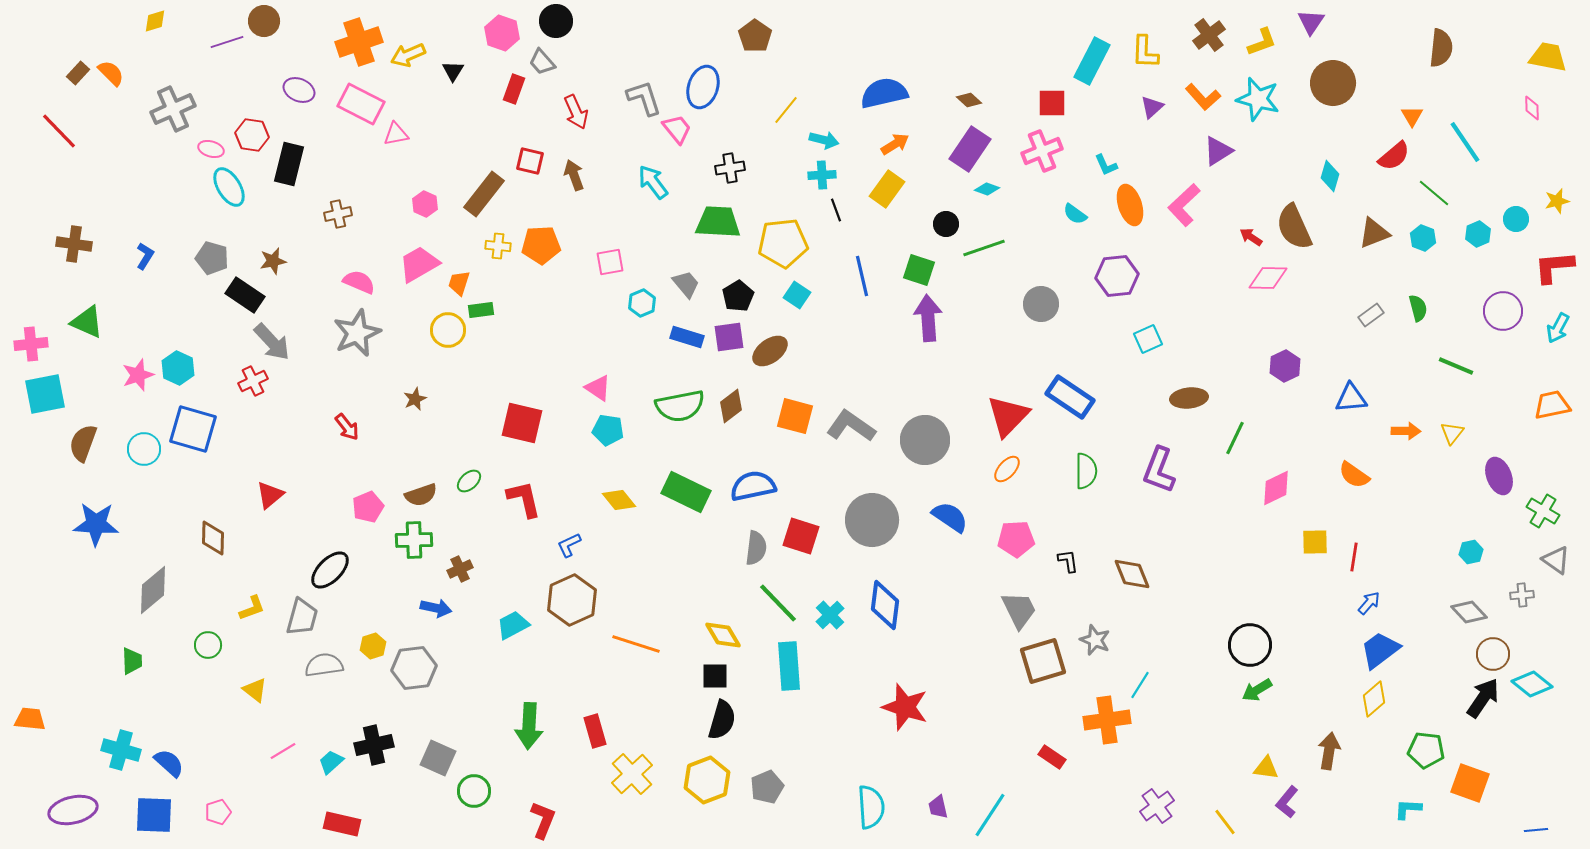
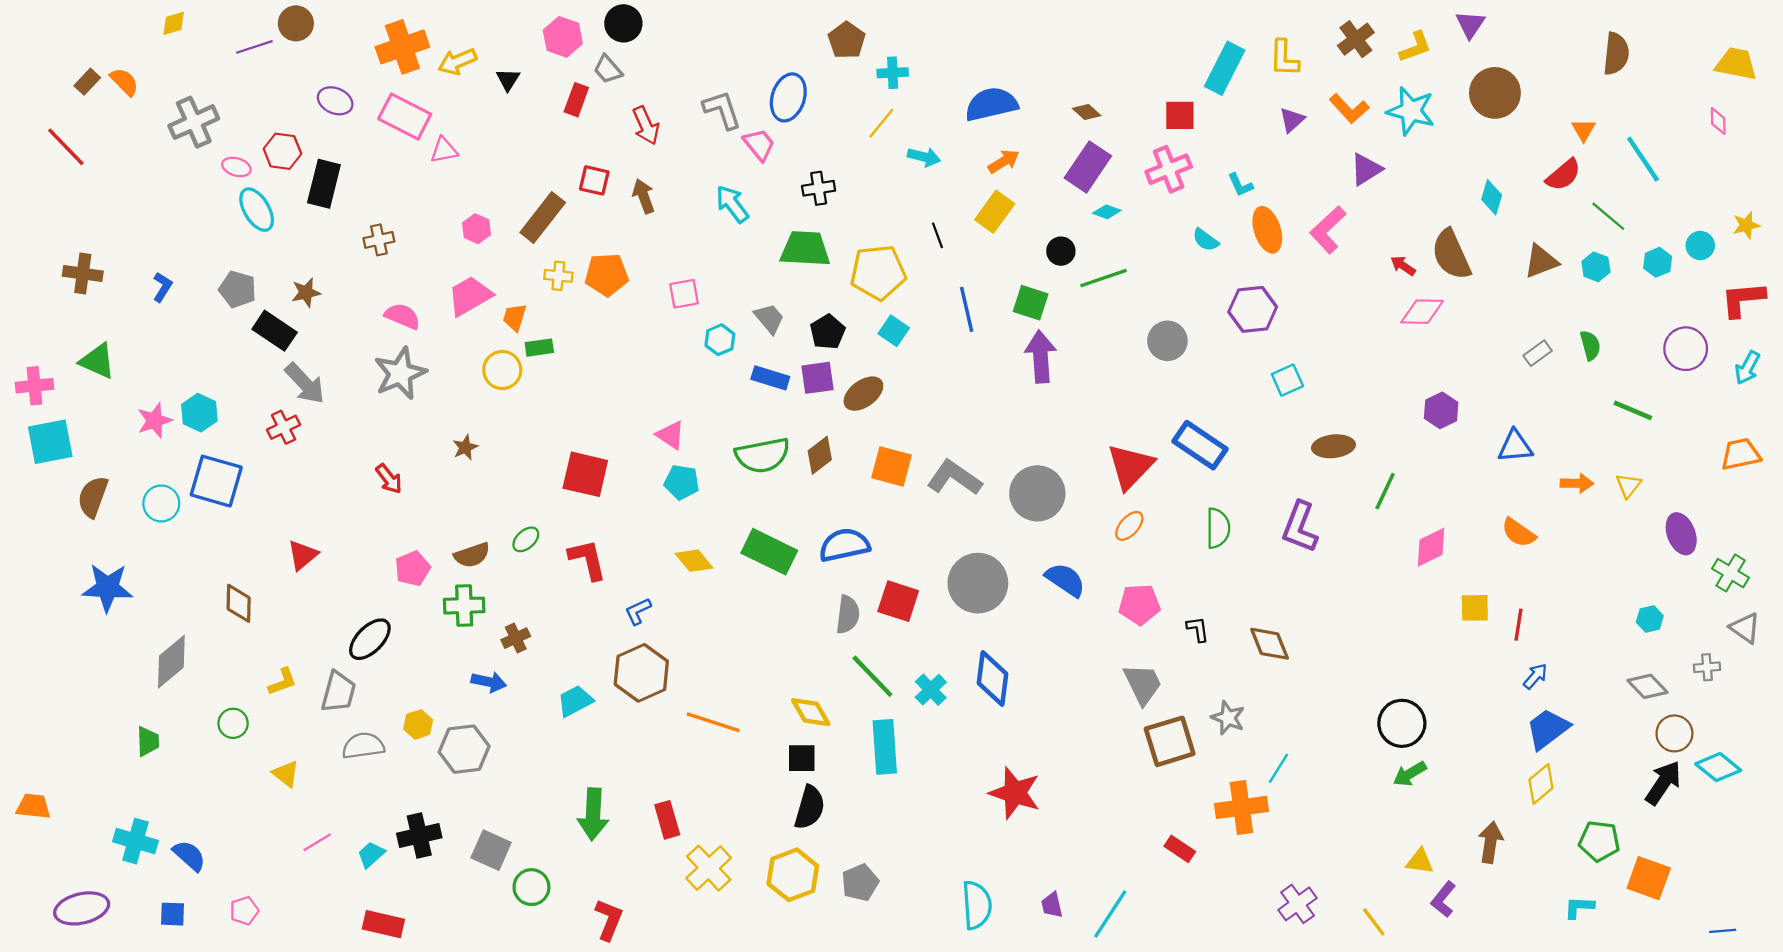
cyan cross: (822, 175) -> (893, 73), moved
blue square: (154, 815) -> (172, 914), size x0.6

